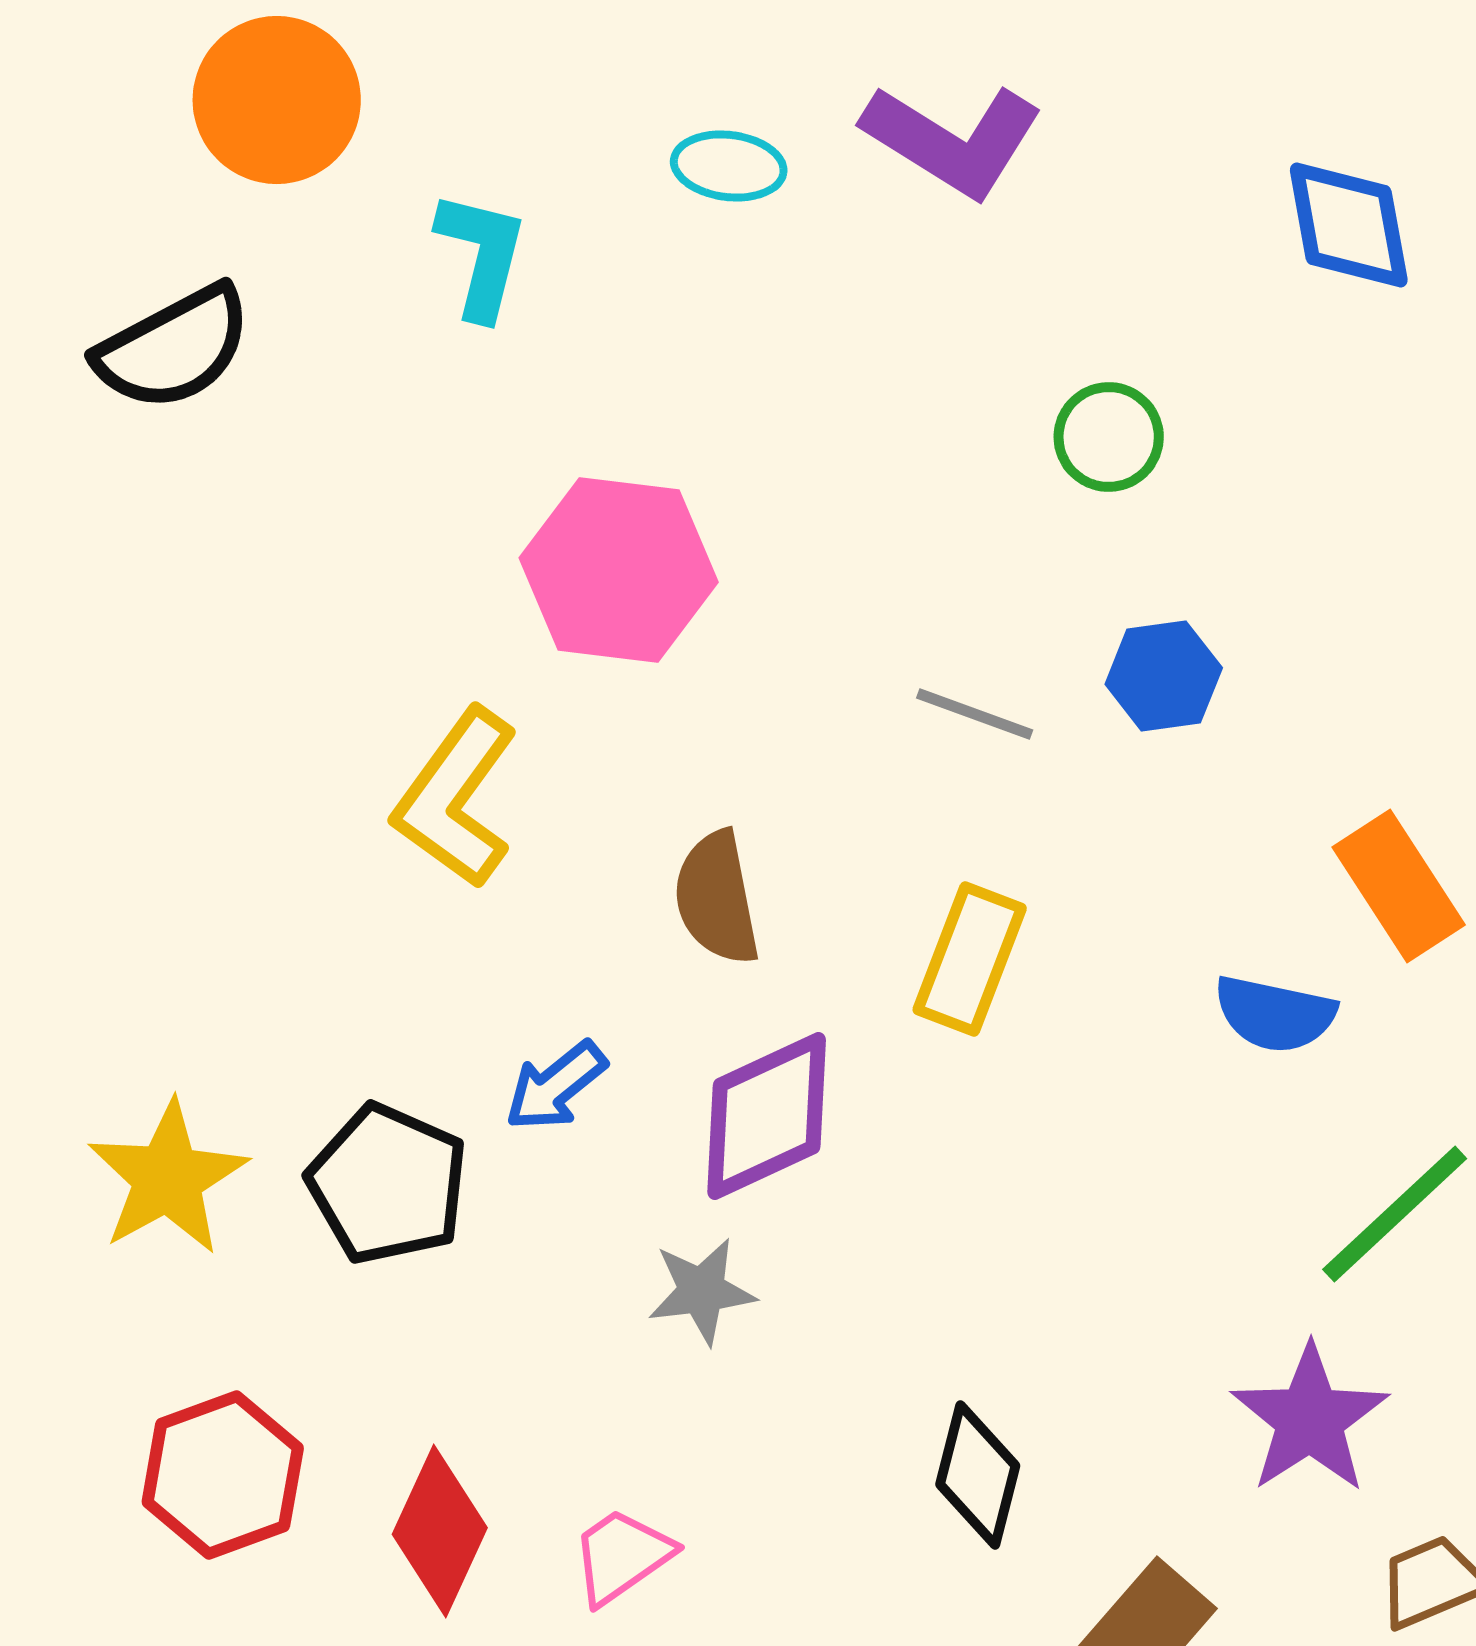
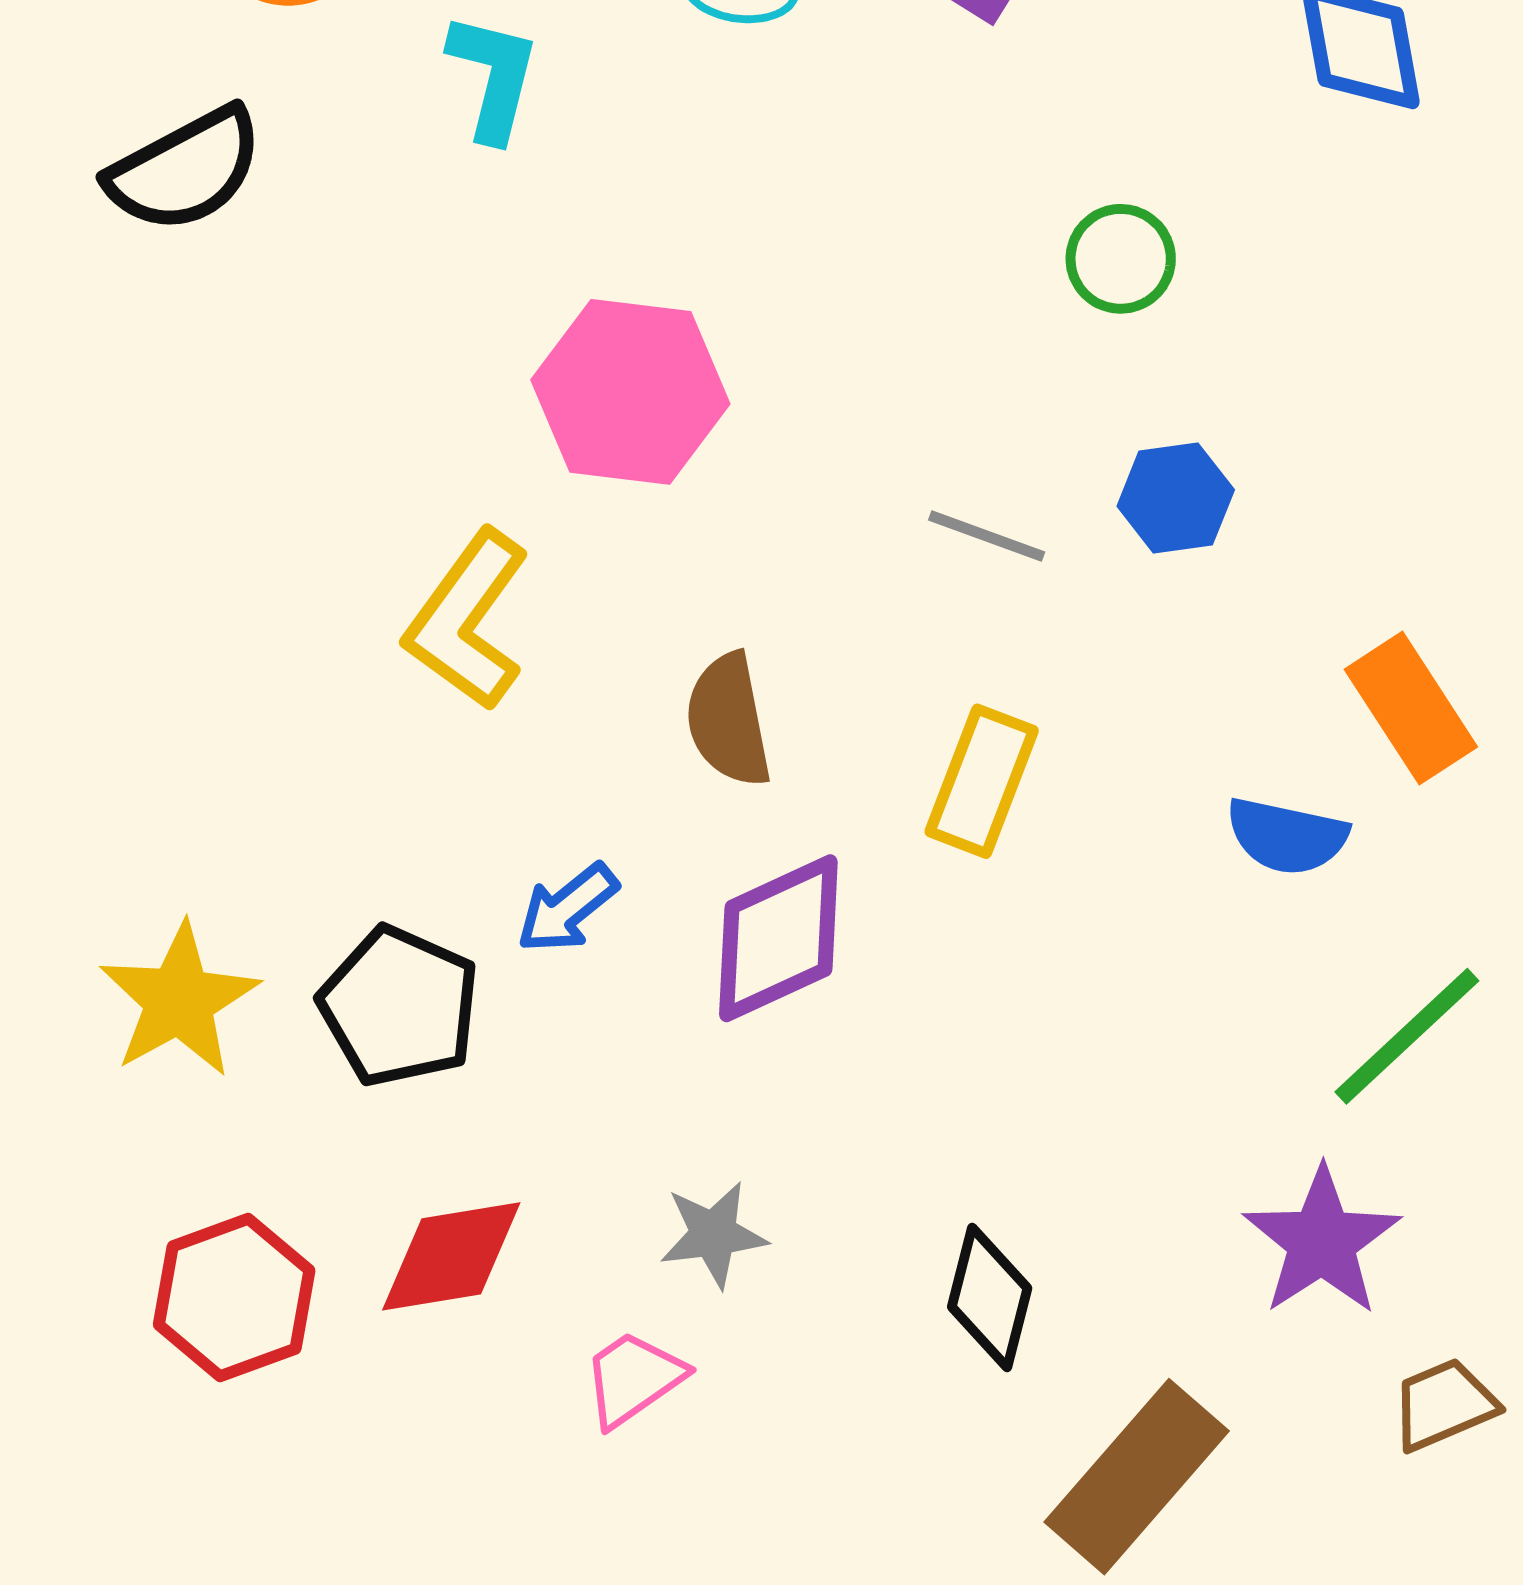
gray star: (702, 1291) -> (713, 1234), moved
red diamond: (440, 1531) -> (451, 1256), moved, turned 56

